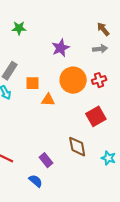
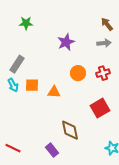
orange circle: (73, 80) -> (78, 73), size x0.6
orange square: (33, 83) -> (32, 85), moved
brown diamond: (77, 147) -> (70, 130), moved

